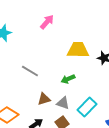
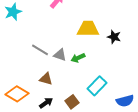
brown triangle: (44, 99) -> (46, 79), moved, turned 32
gray triangle: (63, 103) -> (60, 55), moved

